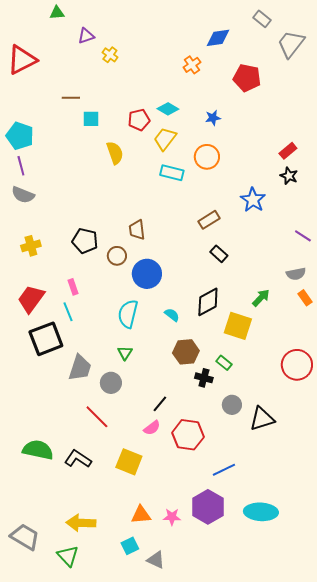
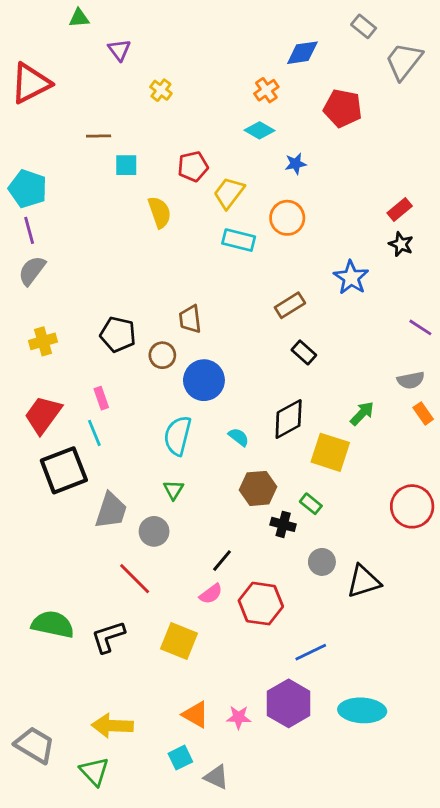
purple triangle: (86, 36) -> (119, 50), turned -48
yellow cross: (110, 55) -> (161, 90), moved
cyan diamond: (168, 109) -> (259, 130), moved
gray semicircle: (23, 195) -> (32, 271), turned 105
black L-shape: (78, 459) -> (108, 637), turned -52
orange triangle: (141, 515) -> (196, 715), turned 35

